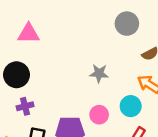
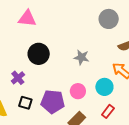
black circle: (16, 75) -> (39, 54), moved
purple cross: (25, 106) -> (18, 78), turned -32

